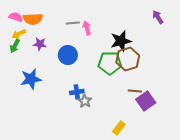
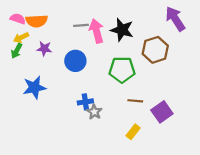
purple arrow: (158, 17) -> (175, 19), size x1.6
pink arrow: (87, 28) -> (96, 31), size x1.5
black star: (121, 41) -> (122, 30), moved, turned 30
brown hexagon: (128, 59) -> (155, 50), moved
brown line: (135, 91) -> (135, 101), moved
yellow rectangle: (119, 128) -> (133, 132), moved

